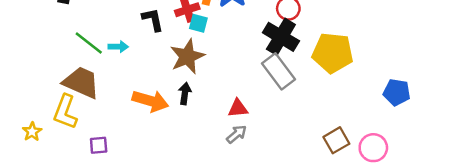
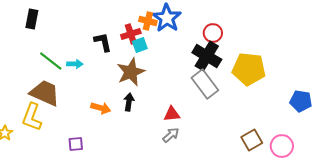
cyan square: (198, 23) -> (140, 45), turned -35
orange arrow: (150, 101) -> (101, 108), size x0.7
purple square: (99, 145) -> (76, 144), moved

